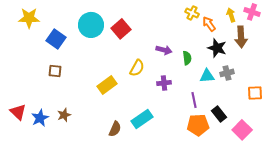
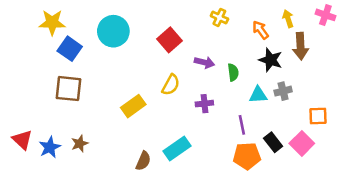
pink cross: (252, 12) -> (325, 15), moved
yellow cross: (192, 13) -> (219, 17), moved
yellow star: (29, 18) -> (52, 22), moved
red square: (121, 29) -> (170, 40), moved
brown square: (55, 71) -> (68, 89), size x1.6
pink square: (242, 130) -> (302, 143), moved

